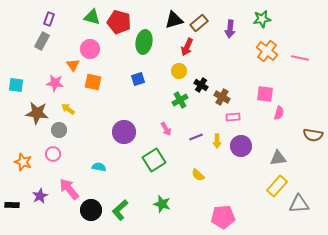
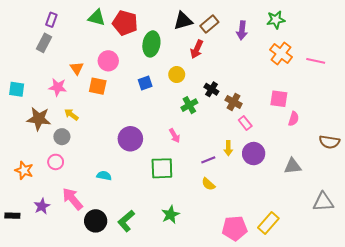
pink circle: (90, 49) -> (108, 61), moved
yellow circle: (179, 71) -> (177, 75), moved
pink rectangle: (233, 117) -> (245, 123), turned 56
purple line: (196, 137) -> (208, 160), moved
green square: (154, 160) -> (162, 168), turned 30
yellow rectangle: (277, 186) -> (268, 223), moved
green star: (162, 204) -> (170, 215), turned 30
gray triangle: (299, 204) -> (323, 202), moved

